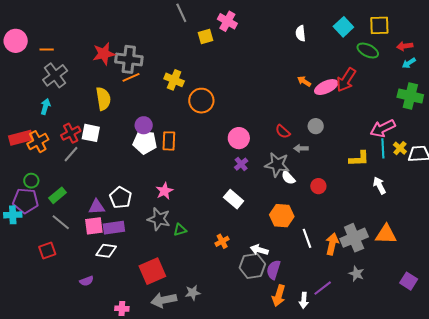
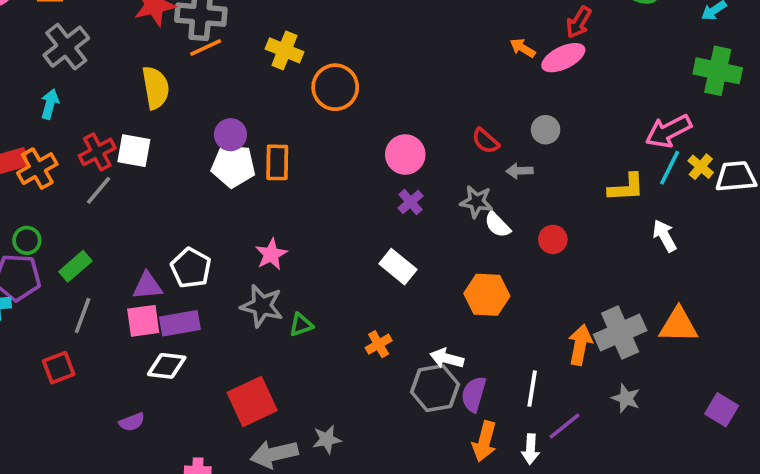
red arrow: (346, 80) -> (579, 22), moved, size x0.7
cyan line: (383, 148) -> (670, 168), turned 30
gray star: (277, 165) -> (476, 202), size x0.7
gray line: (61, 222) -> (83, 316), turned 72
white line: (307, 238) -> (532, 389), moved, turned 30

